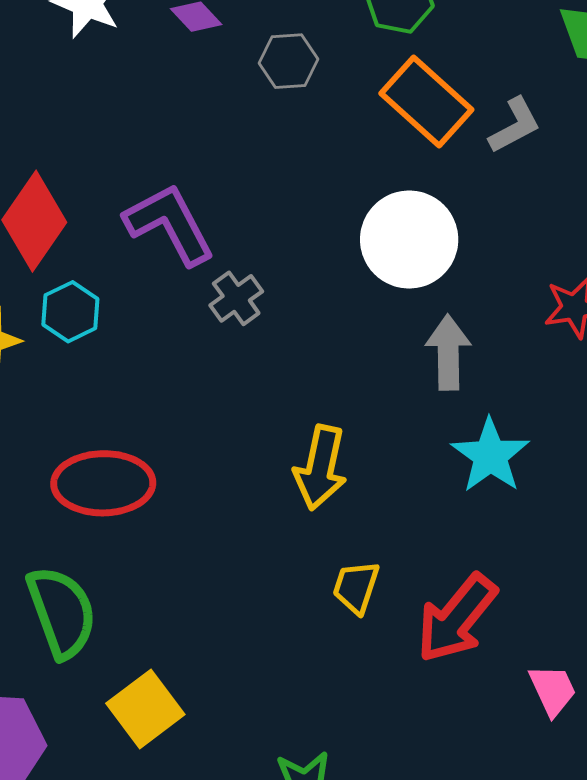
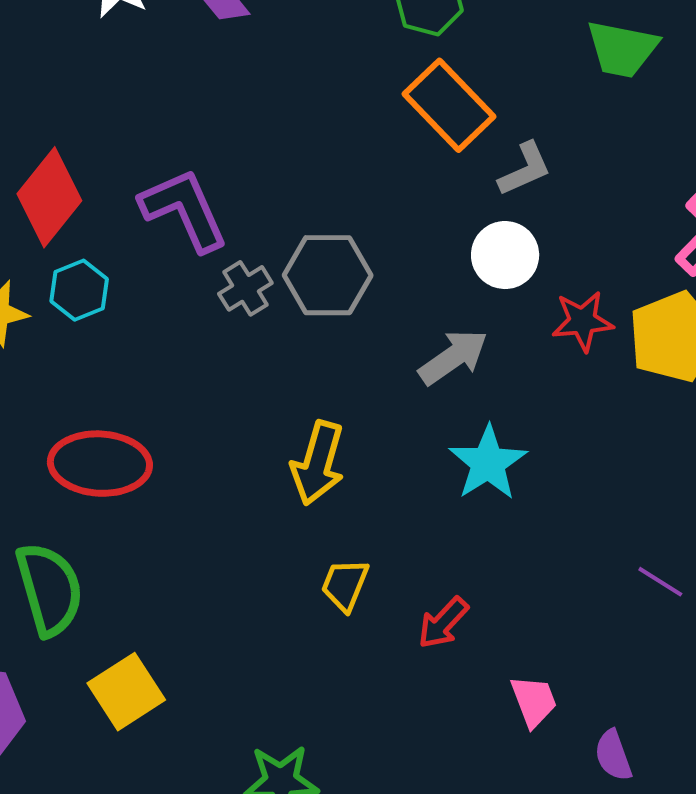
gray hexagon: (289, 61) -> (328, 275), moved, size x1.5
gray L-shape: (515, 125) -> (525, 169), moved
white circle: (409, 240) -> (505, 255), moved, size x0.7
gray arrow: (448, 352) -> (453, 357), turned 52
red arrow: (457, 618) -> (443, 623), size x0.6

